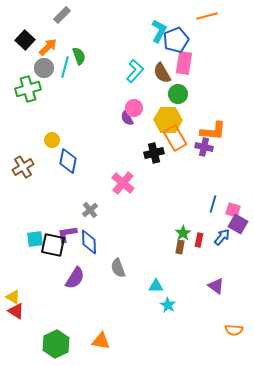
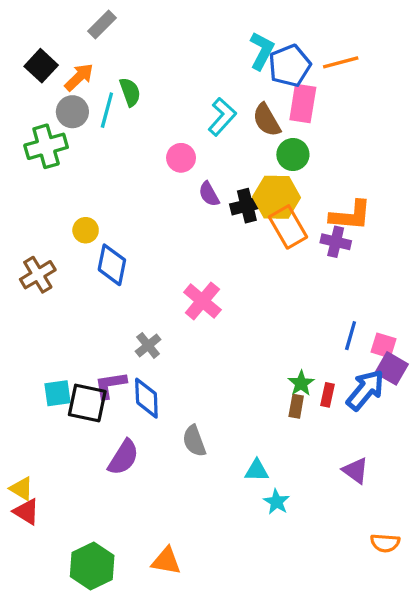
orange line: (207, 16) -> (341, 62), moved
pink circle: (134, 108) -> (181, 158), moved
black cross: (154, 153) -> (247, 206), moved
blue arrow: (222, 237) -> (365, 390), size x1.5

